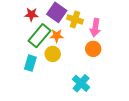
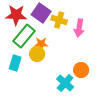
red star: (31, 14) -> (16, 15), size x1.5
orange star: (57, 36) -> (41, 44), moved
orange circle: (93, 49) -> (81, 70), moved

